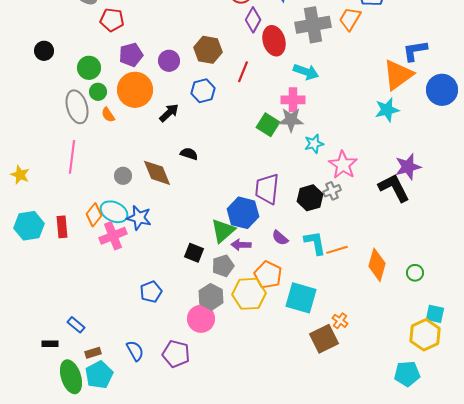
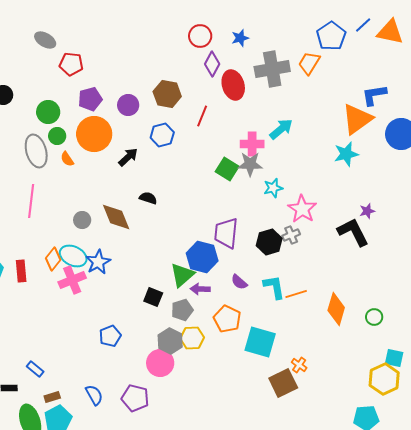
cyan arrow: (306, 72) -> (281, 129), moved, turned -60
purple star: (408, 167) -> (367, 211), size x0.6
blue star: (139, 218) -> (98, 262), turned 30
yellow hexagon: (249, 294) -> (192, 338), moved, size x0.7

